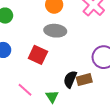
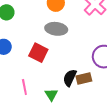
pink line: (25, 90) -> (24, 87), turned 35

